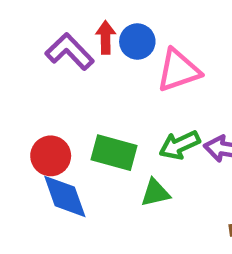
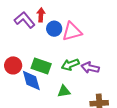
blue circle: (137, 42) -> (54, 29), moved
green triangle: (155, 193) -> (64, 91), moved
blue diamond: (65, 196) -> (31, 80), moved

